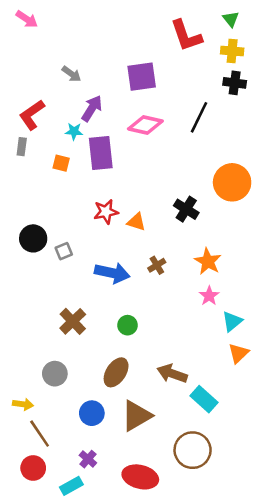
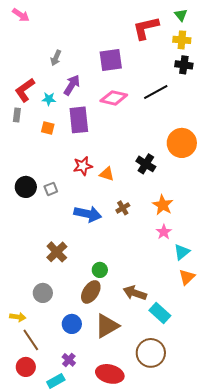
red L-shape: (186, 36) -> (146, 28), turned 96
gray arrow: (71, 74) -> (56, 58), turned 77
black line: (199, 117) -> (156, 92), turned 35
cyan star: (74, 131) -> (49, 99), moved
gray square: (64, 251) -> (51, 189), moved
green circle: (128, 325) -> (100, 270), moved

